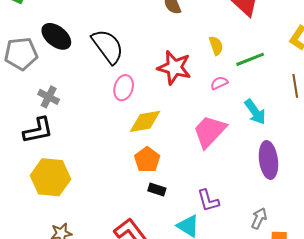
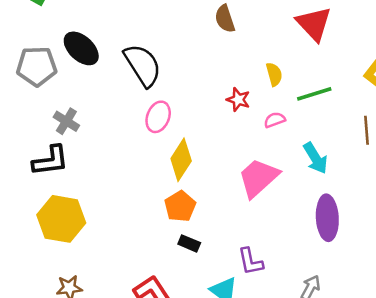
red star: (174, 67) -> (238, 100), moved, size x0.6
yellow diamond: (145, 121) -> (181, 160), turned -52

